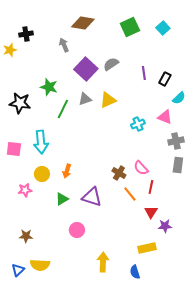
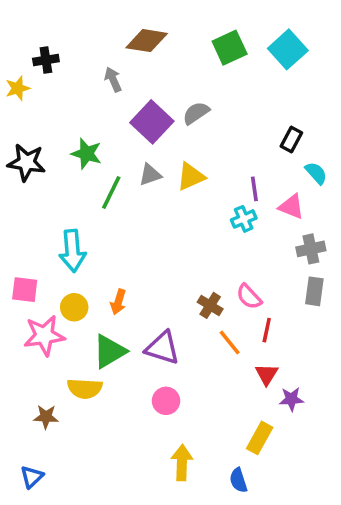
cyan square: (163, 28) -> (288, 49), size x1.5
purple line: (144, 73) -> (254, 189), moved
cyan semicircle: (179, 98) -> (316, 173), turned -88
black star: (20, 103) -> (26, 162), moved
pink square: (14, 149) -> (25, 290), moved
pink star: (25, 190) -> (44, 336), size x1.6
green triangle: (62, 199) -> (109, 351), size x1.5
pink circle: (77, 230) -> (166, 401), moved
yellow rectangle: (147, 248) -> (260, 438), turned -48
yellow semicircle: (40, 265) -> (85, 388), moved

